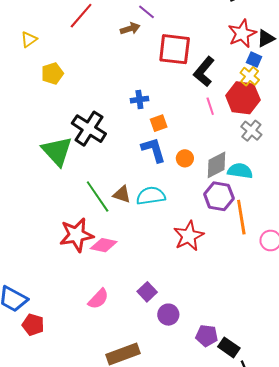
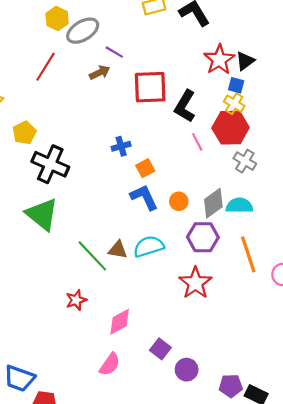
black cross: (89, 129) -> (50, 164), moved
purple hexagon: (219, 196) -> (203, 237), moved
red star: (76, 235) -> (76, 300), size x0.6
pink diamond: (104, 245) -> (120, 322), moved, turned -32

